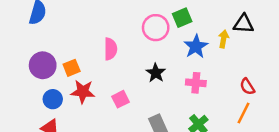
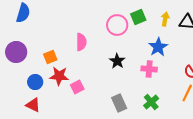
yellow arrow: (223, 39) -> (165, 19), moved
blue star: (196, 46) -> (158, 47), moved
purple circle: (43, 65) -> (16, 52), moved
pink square: (121, 99) -> (77, 87), moved

